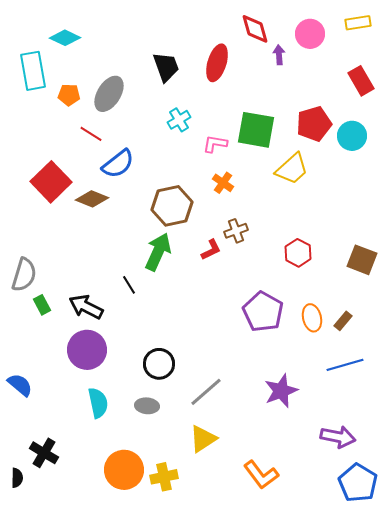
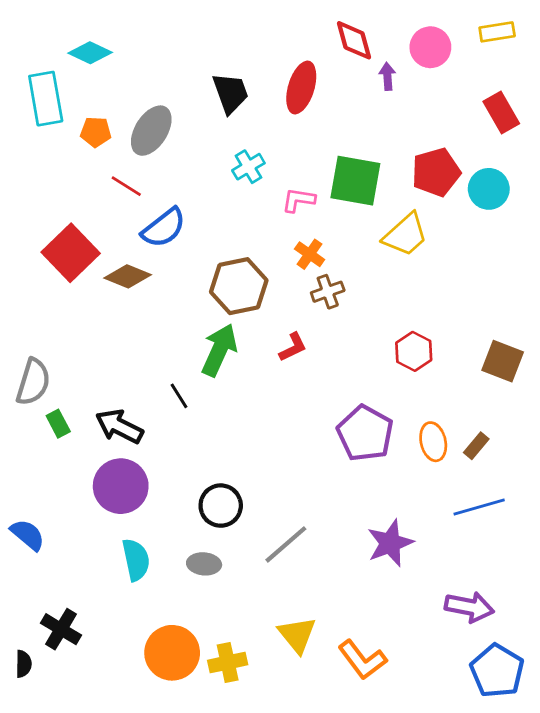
brown cross: (236, 231) -> (328, 292), moved
yellow triangle: (203, 439) -> (297, 635), moved, turned -36

